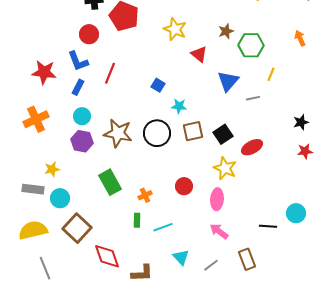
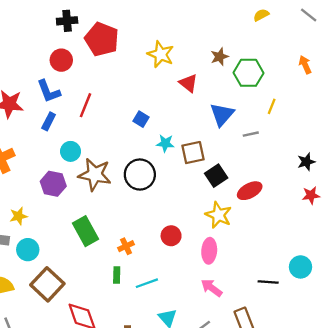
cyan circle: (82, 116) -> (71, 151), moved
brown square: (193, 131) -> (193, 153), moved

